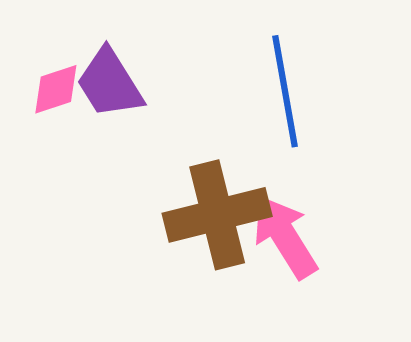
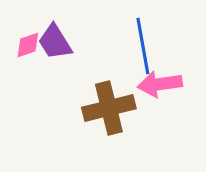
pink arrow: (285, 237) -> (160, 84), moved, turned -66

